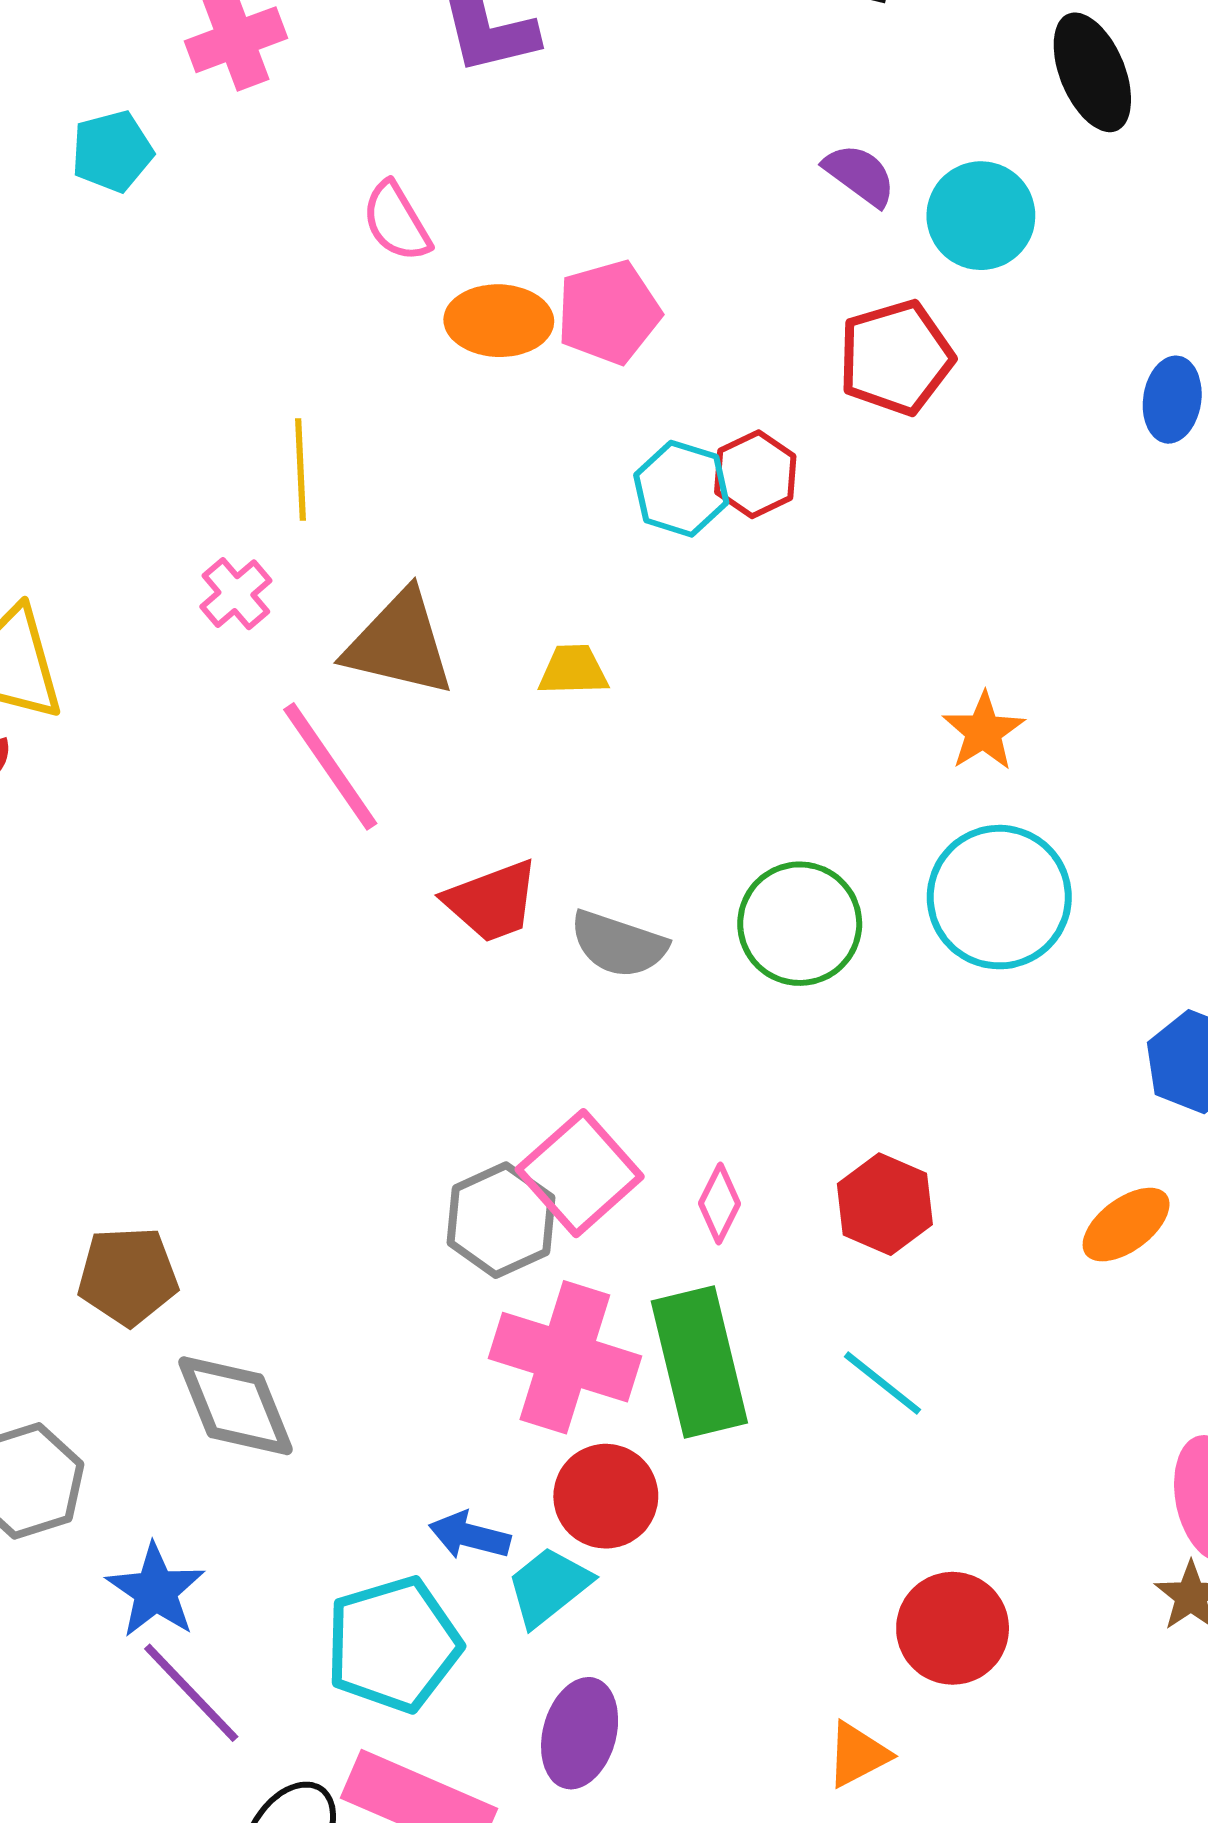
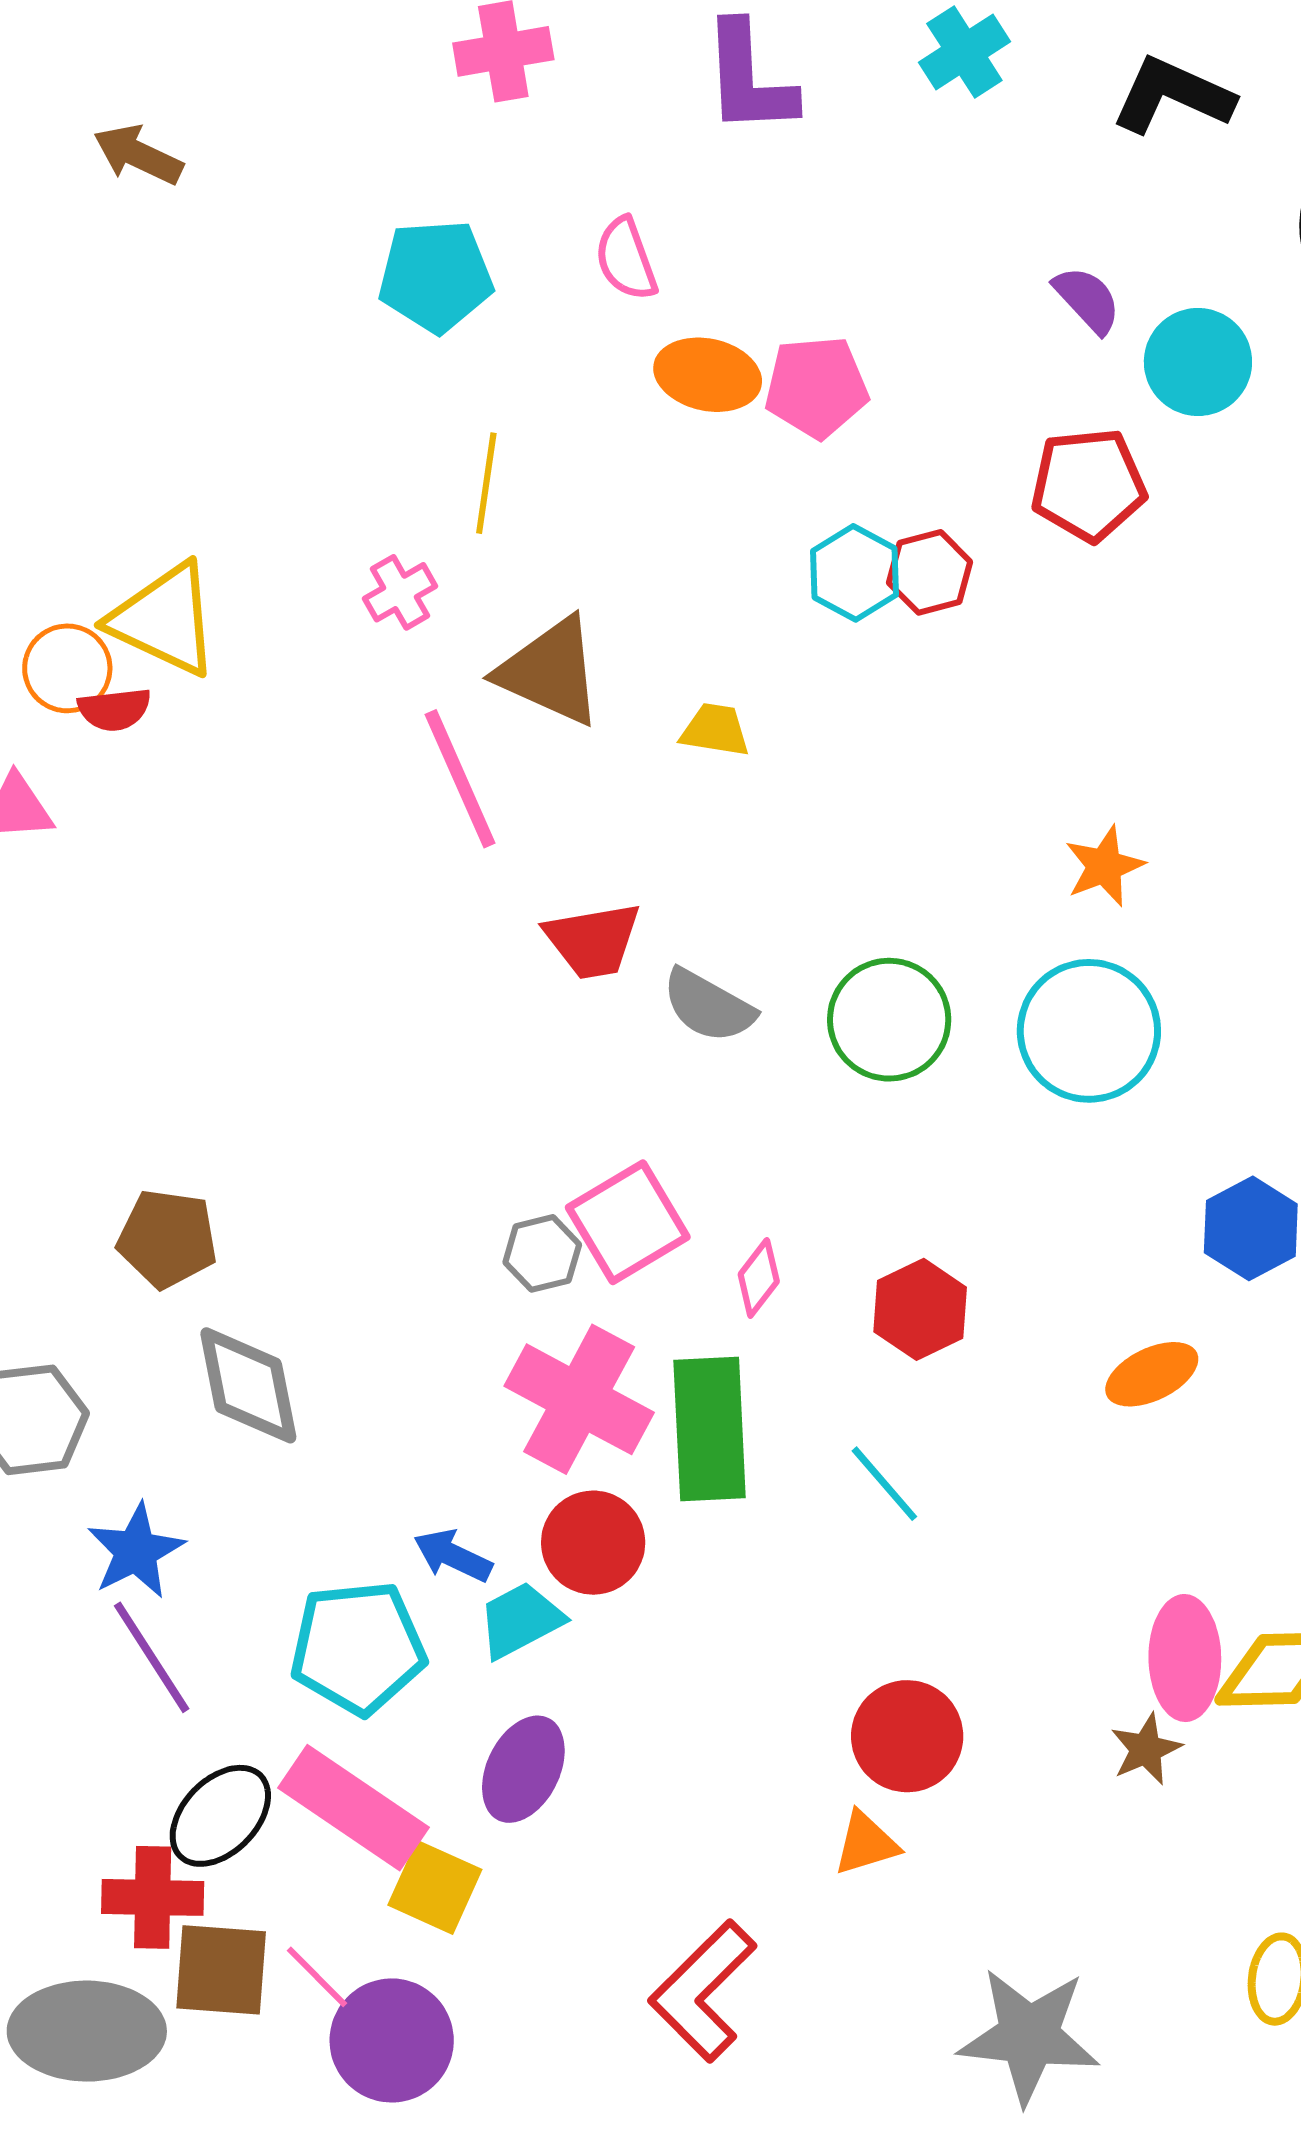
cyan pentagon: (112, 151) -> (436, 276), moved, size x1.4
gray hexagon: (501, 1220) -> (542, 1253), size x0.7
orange triangle: (858, 1755) -> (866, 1843), moved

